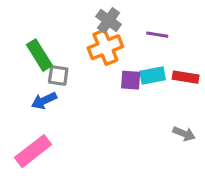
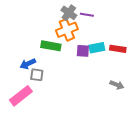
purple line: (157, 35) -> (87, 15), moved
green rectangle: (39, 55) -> (51, 46), moved, turned -48
gray square: (58, 76) -> (37, 75), moved

